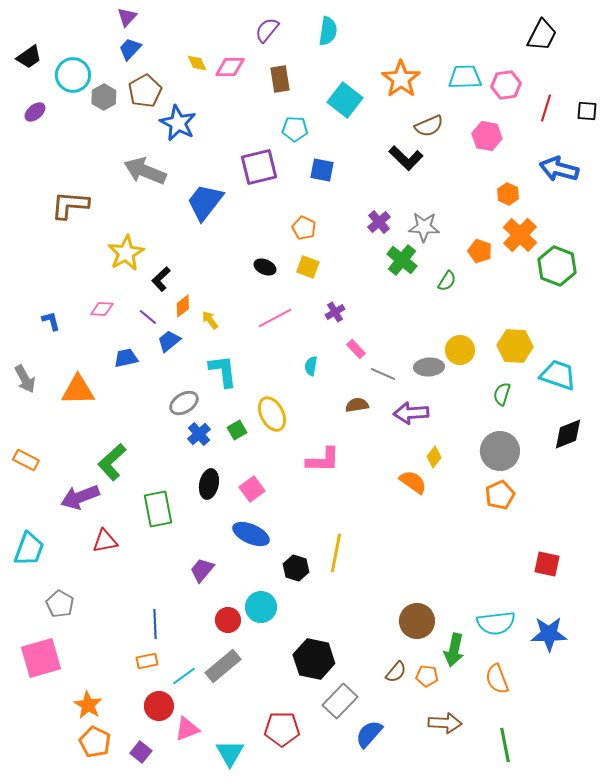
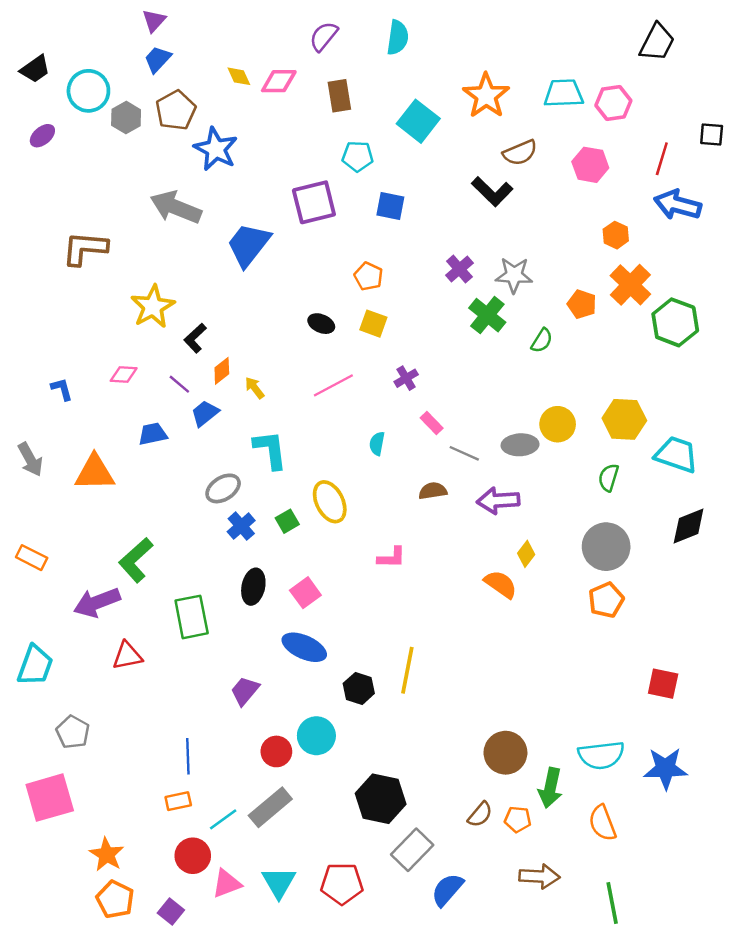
red line: (546, 108) -> (662, 159), moved
pink L-shape: (323, 460) -> (392, 558), size x0.7
cyan triangle: (230, 753) -> (279, 882), moved

